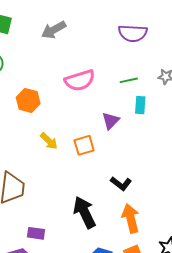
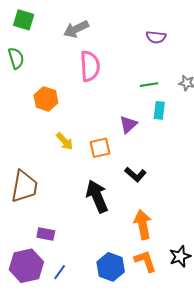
purple semicircle: (133, 33) -> (156, 37), size x0.7
pink semicircle: (80, 80) -> (90, 66), moved, turned -80
black L-shape: (121, 184) -> (135, 174), moved
black arrow: (84, 212) -> (97, 196), moved

